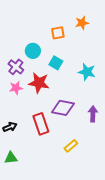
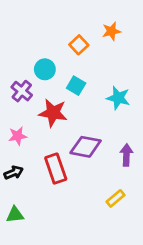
orange square: (58, 33) -> (79, 45), turned -32
pink star: (16, 88) -> (18, 136), moved
yellow rectangle: (71, 146) -> (116, 198), moved

